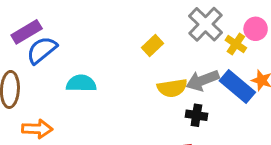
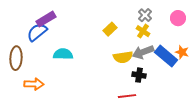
gray cross: (206, 24) -> (145, 15), size x0.6
purple rectangle: (27, 32) -> (46, 19), moved
yellow cross: (236, 44) -> (143, 31), moved

